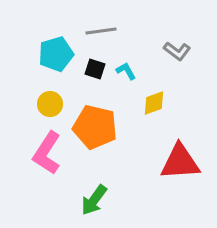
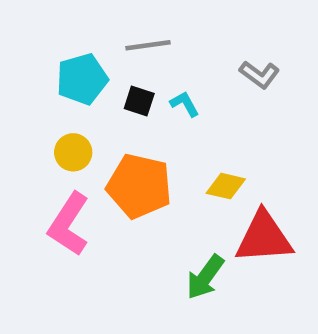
yellow diamond: (154, 103) -> (226, 186), moved, turned 32
green arrow: (94, 200) -> (205, 277), moved

